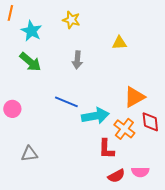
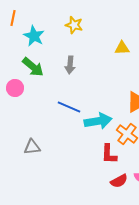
gray arrow: (77, 60) -> (70, 65), moved
pink circle: (12, 109) -> (15, 88), moved
gray triangle: (29, 154) -> (32, 147), moved

